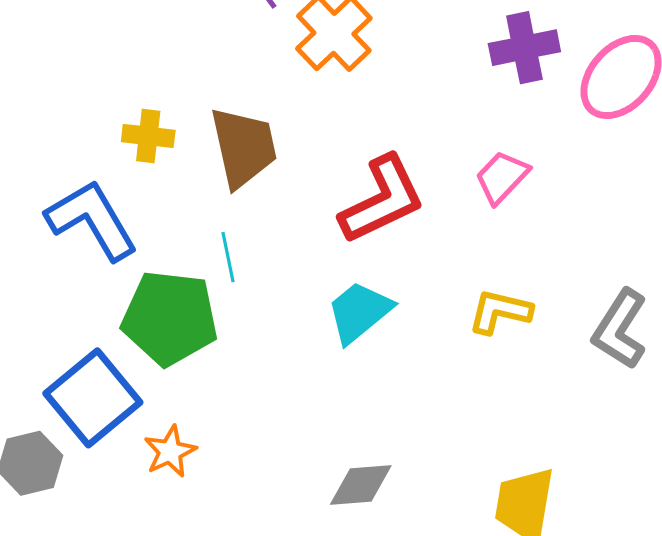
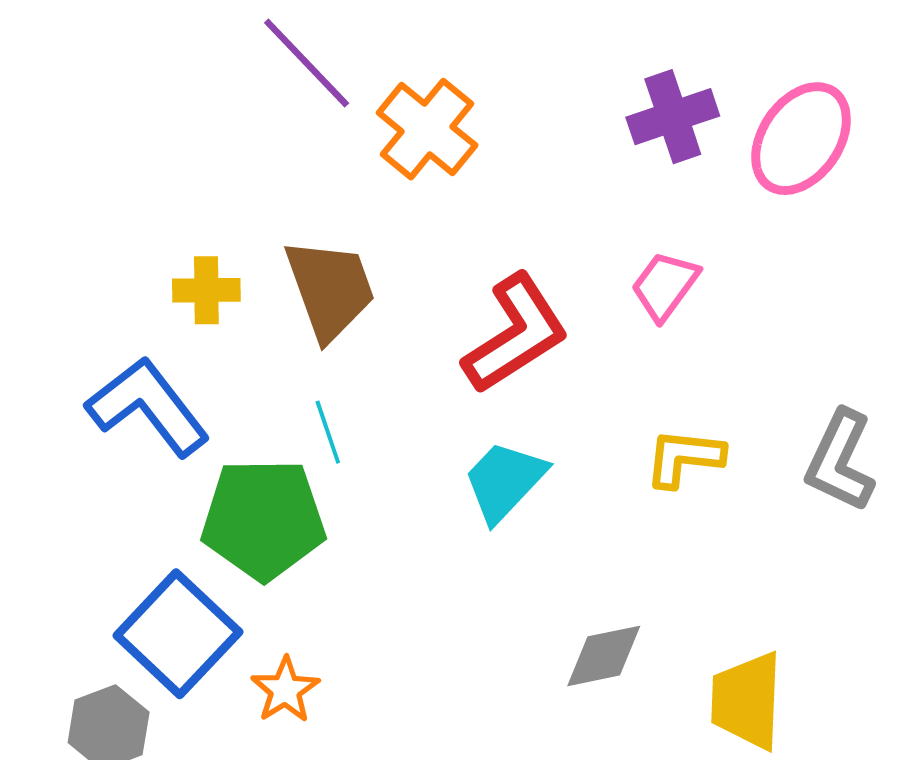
gray diamond: (361, 485) -> (604, 656), moved

